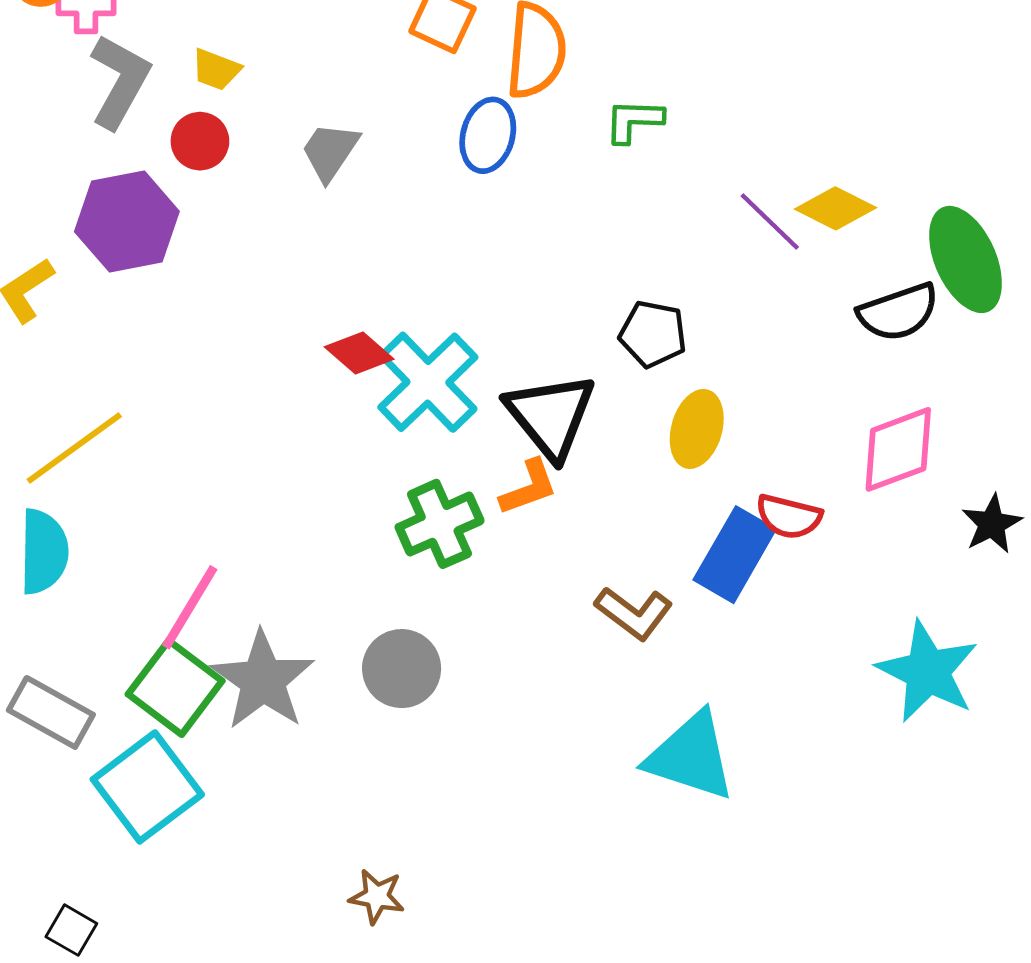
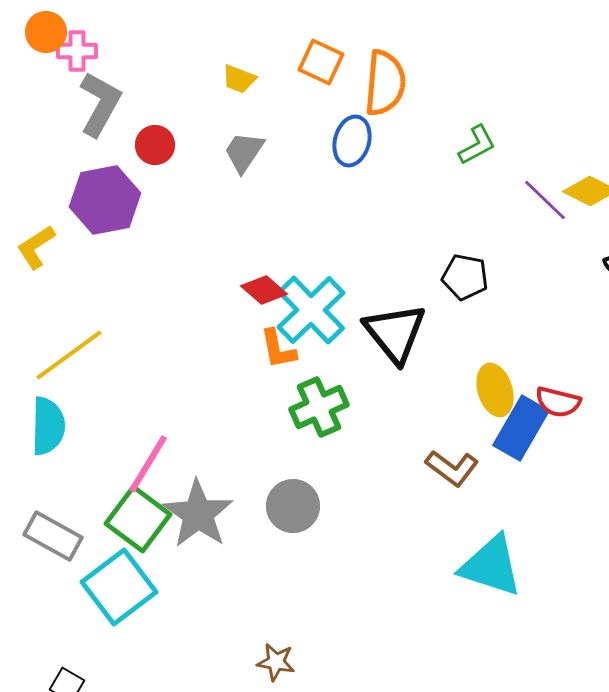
yellow trapezoid: (216, 70) -> (239, 79), moved
green L-shape: (634, 121) -> (477, 145), moved, turned 150
yellow ellipse: (697, 429) -> (495, 390), moved, turned -33
orange L-shape: (529, 487) -> (278, 349), moved, turned 99

